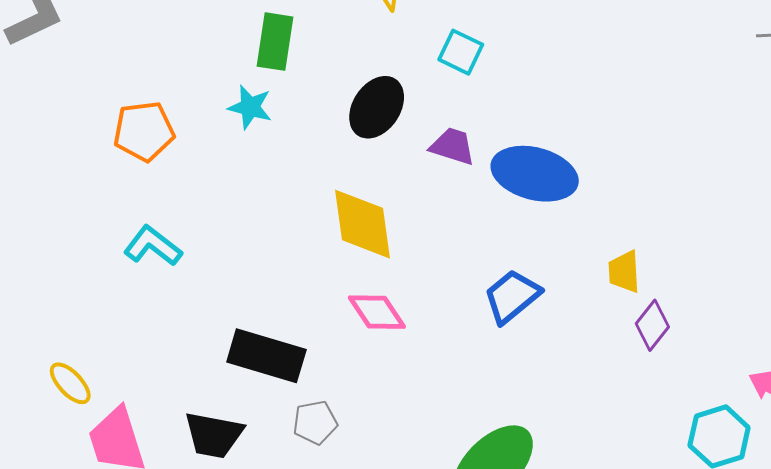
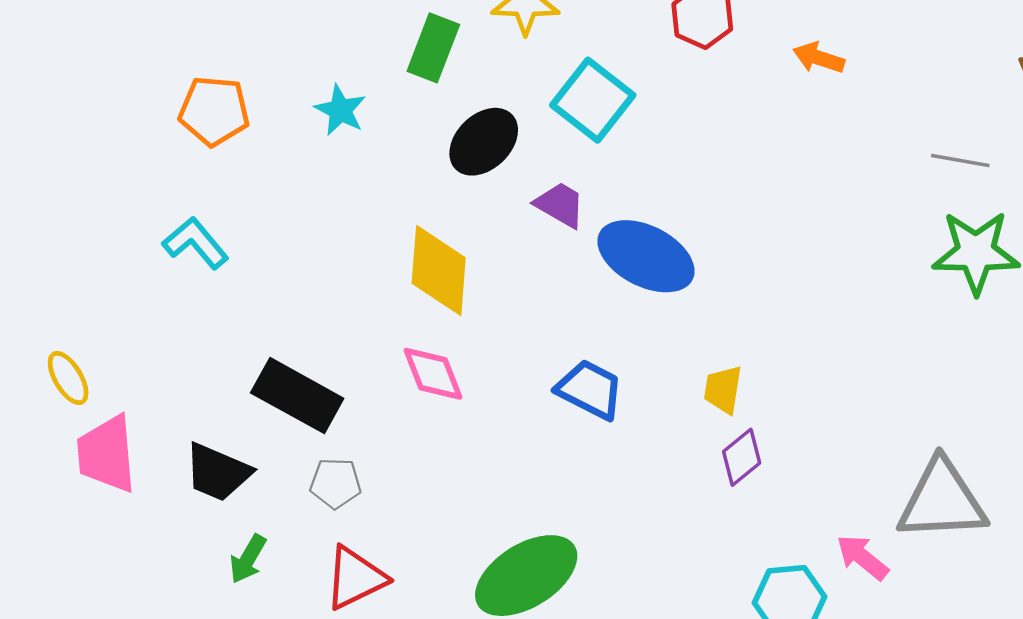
green rectangle: (275, 42) -> (433, 48), moved
cyan square: (461, 52) -> (593, 100), size x1.5
blue trapezoid: (512, 296) -> (590, 389), turned 54

